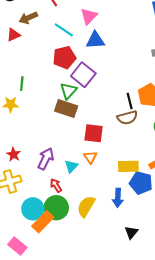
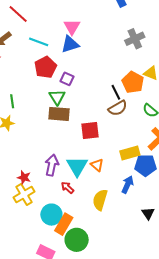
pink triangle: (89, 16) -> (72, 27), moved
purple square: (83, 75) -> (67, 79), size x0.6
red star: (14, 154) -> (24, 177), moved
orange triangle: (90, 157) -> (97, 165), moved
cyan triangle: (71, 166) -> (77, 166), size x1.6
blue arrow: (118, 198) -> (128, 185), turned -144
green circle: (56, 208) -> (77, 240), moved

